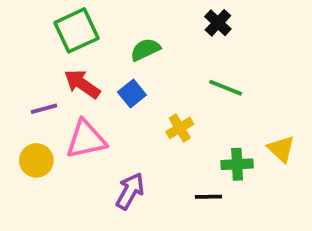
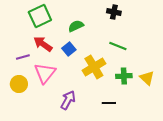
black cross: (218, 23) -> (114, 12), turned -32
yellow cross: (180, 128) -> (94, 67), size x1.6
pink triangle: (86, 139) -> (45, 73), turned -40
green cross: (237, 164) -> (124, 76), moved

